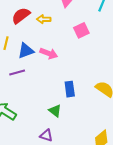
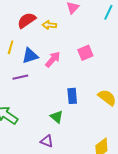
pink square: (81, 30) -> (85, 53), moved
pink arrow: (49, 53) -> (53, 59), turned -72

